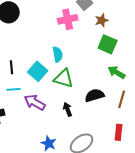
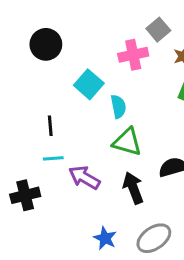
cyan square: (38, 71) -> (89, 84), moved
black arrow: (68, 109) -> (133, 188), size x1.5

